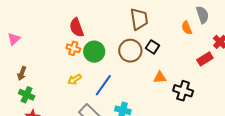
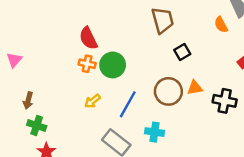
black square: (153, 47) -> (182, 52), turned 32
brown circle: (130, 51) -> (168, 91), moved

